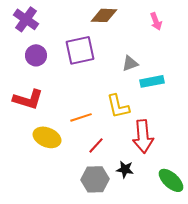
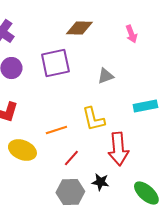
cyan rectangle: (152, 81) -> (145, 106), moved

